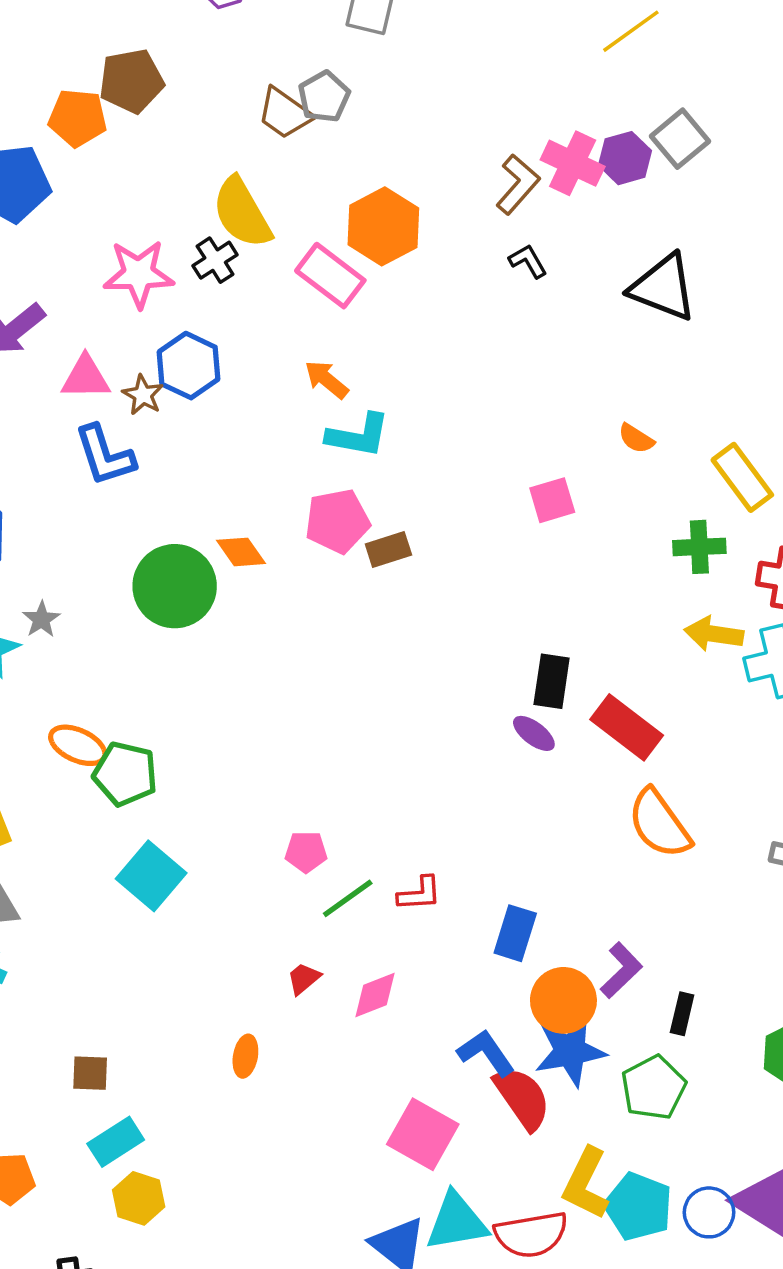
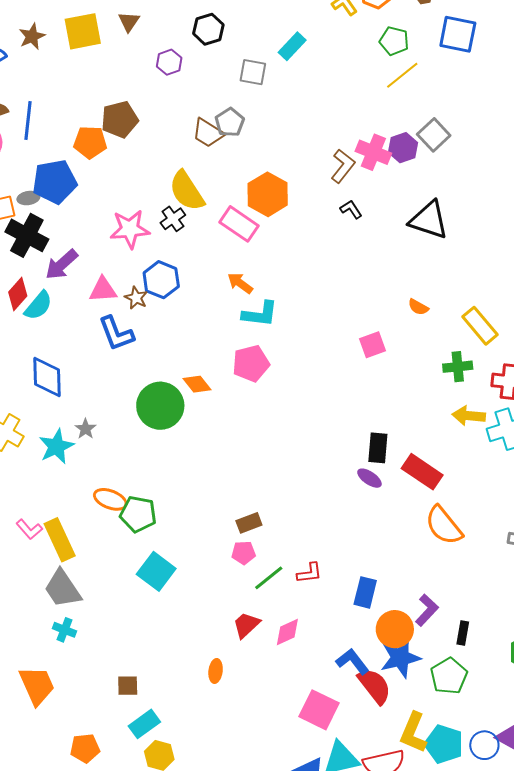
brown rectangle: (388, 549) -> (249, 523), moved
red trapezoid: (304, 979) -> (246, 625), size x1.4

